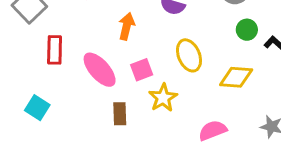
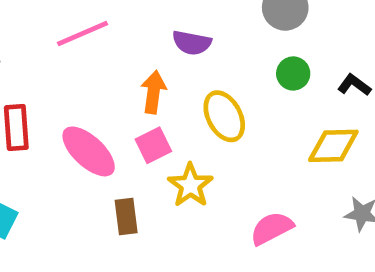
orange arrow: (127, 26) -> (154, 92), moved
green circle: (247, 30) -> (293, 73), moved
yellow diamond: (236, 77) -> (333, 146), moved

